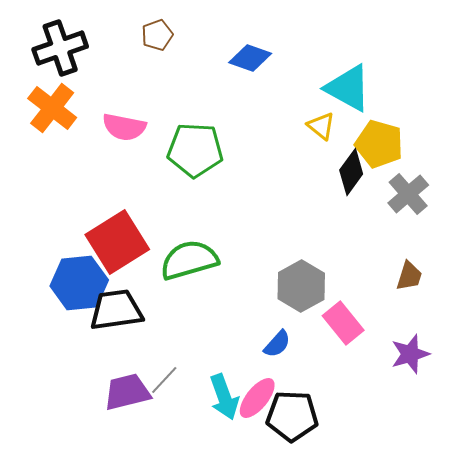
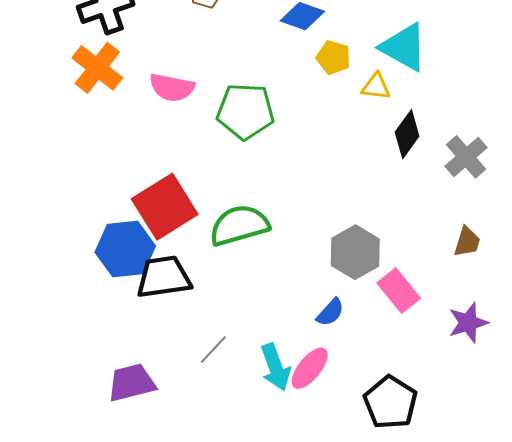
yellow triangle: (321, 126) -> (376, 86), turned -32
yellow pentagon: (379, 144) -> (333, 57), moved, size x0.7
purple trapezoid: (127, 392) -> (132, 383), moved
black pentagon: (292, 416) -> (390, 402), moved, turned 30

